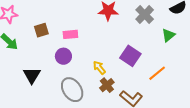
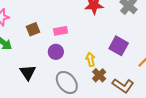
yellow arrow: (99, 68) -> (90, 59), turned 32

